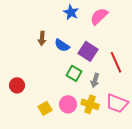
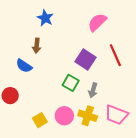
blue star: (71, 12) -> (45, 18), moved
blue semicircle: (62, 45) -> (24, 66), moved
red line: (116, 62) -> (115, 55), moved

